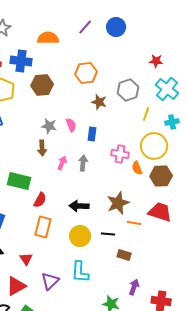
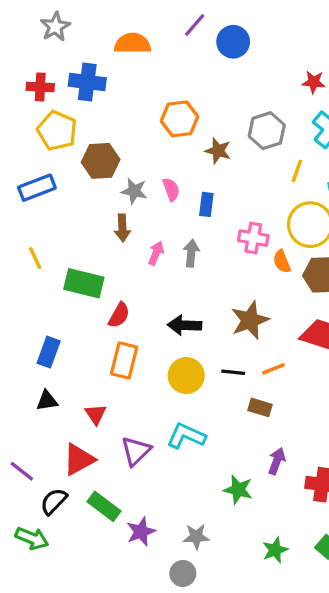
blue circle: (116, 27) -> (233, 42), moved
orange hexagon: (86, 73) -> (179, 119), moved
brown hexagon: (42, 85) -> (101, 161), moved
orange line: (134, 223) -> (273, 369), moved, turned -32
cyan L-shape: (80, 272) -> (186, 436), turned 110

